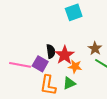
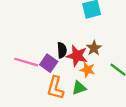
brown star: (95, 48) -> (94, 48), moved
red star: (65, 55) -> (77, 56), turned -30

